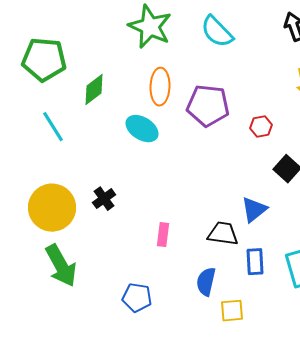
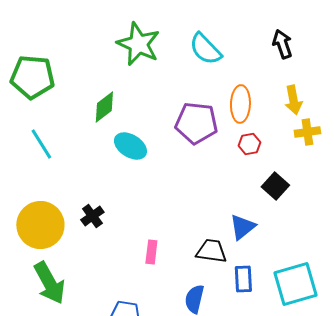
orange ellipse: (160, 87) -> (240, 104), moved
green diamond: (94, 90) -> (104, 107), moved

